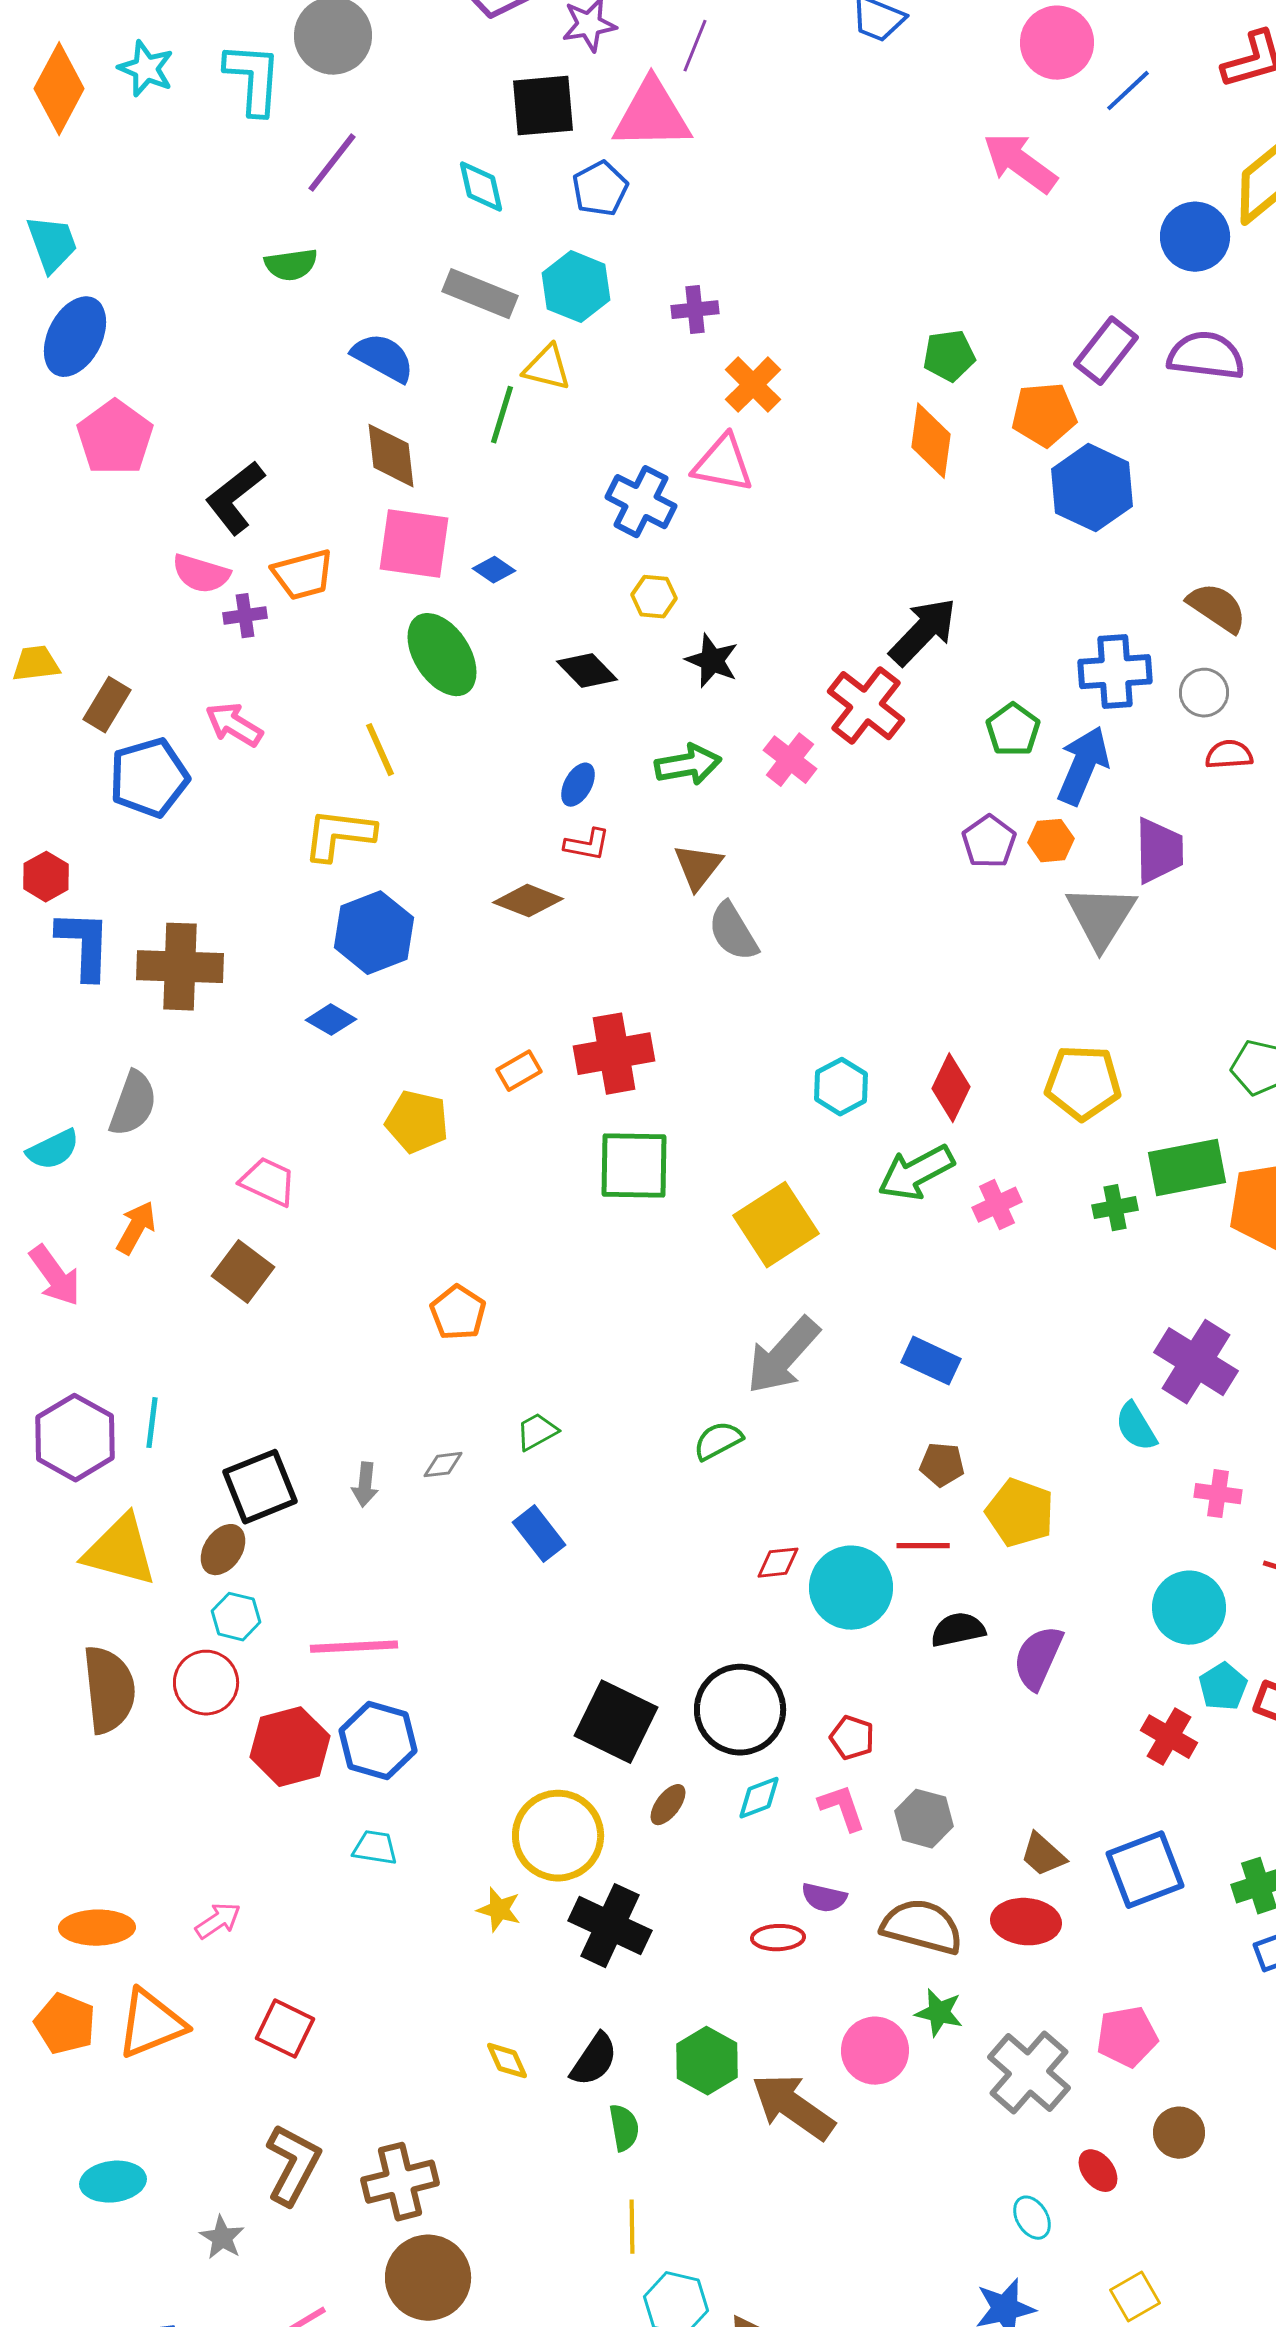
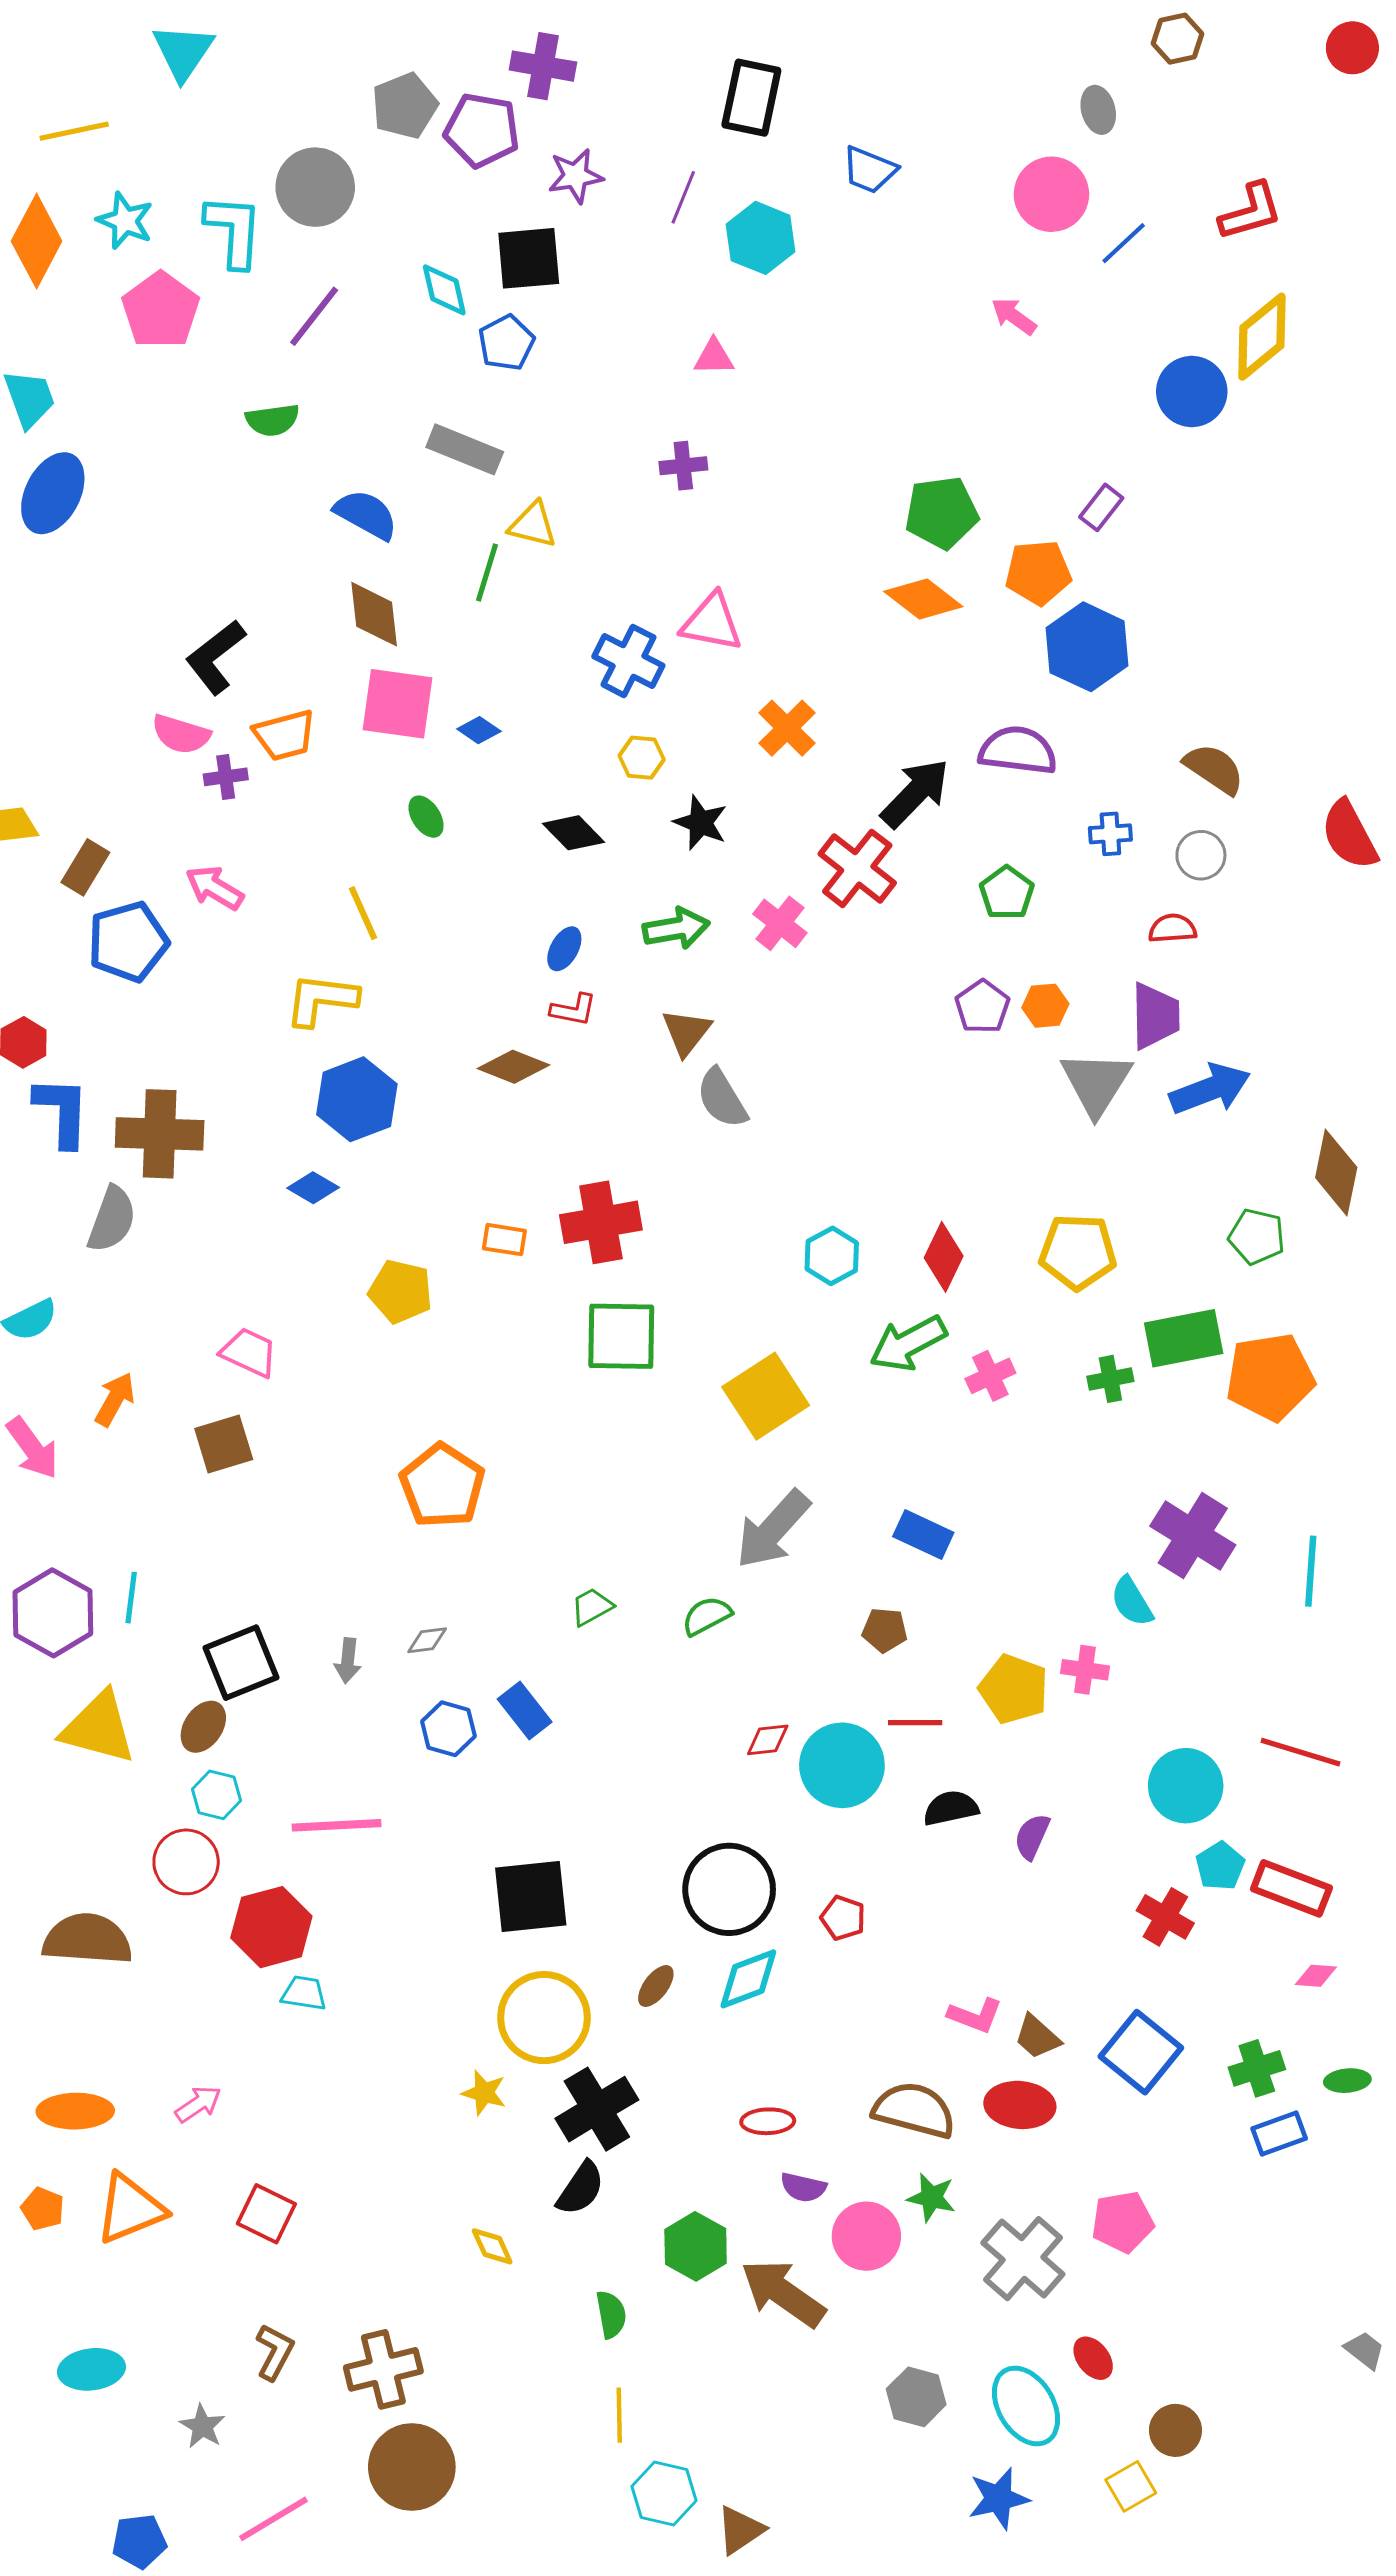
pink triangle: (652, 115) -> (714, 357), moved, size x0.5
pink arrow: (1020, 163) -> (1014, 316), size x0.6
cyan diamond: (481, 187) -> (444, 290), moved
blue pentagon: (600, 189) -> (506, 343), moved
cyan hexagon: (576, 287) -> (761, 238), moved
purple rectangle: (1106, 351) -> (1101, 507), size x0.7
green pentagon: (949, 356) -> (942, 513), size x1.4
purple semicircle: (1206, 356) -> (1018, 750), moved
orange cross: (753, 385) -> (787, 728), moved
pink pentagon: (115, 438) -> (161, 310), moved
orange diamond: (931, 441) -> (923, 599), turned -60
green ellipse: (442, 655) -> (426, 817), size x0.5
blue cross: (1115, 672) -> (1110, 834), size x0.6
red semicircle: (1229, 755) -> (1172, 928), moved
blue arrow: (1083, 766) -> (1210, 1089), moved, turned 46
orange rectangle: (519, 1071) -> (504, 1240), turned 39
gray semicircle: (133, 1104) -> (112, 1219), moved
brown square: (243, 1272) -> (224, 1444), turned 36
orange pentagon: (458, 1313) -> (442, 1486), size x1.5
green trapezoid: (537, 1432) -> (592, 1607), moved
brown pentagon: (942, 1465) -> (885, 1630), moved
pink cross: (1218, 1494) -> (1085, 1670), moved
purple semicircle: (1038, 1658) -> (1032, 1837), size x0.7
brown semicircle: (109, 1690) -> (87, 1939), moved, turned -80
black square: (616, 1722) -> (531, 1897), moved, turned -32
blue hexagon: (378, 1741) -> (448, 1729), moved, size x0.7
cyan diamond: (759, 1798) -> (748, 1979), size x1.4
pink L-shape: (842, 1808) -> (975, 2016), moved, turned 130
gray hexagon: (924, 1819) -> (916, 2397), moved
cyan trapezoid: (375, 1848) -> (304, 1993), moved
blue square: (1145, 1870) -> (1141, 2052), turned -30
purple semicircle: (824, 1898) -> (803, 2187), moved
black cross: (610, 1926) -> (597, 2109), turned 34
orange pentagon: (65, 2024) -> (43, 2209), size x0.7
black semicircle: (594, 2060) -> (581, 2188), moved
brown circle: (1179, 2133) -> (1175, 2430), moved
brown L-shape: (293, 2165) -> (275, 2352), size x0.7
cyan ellipse: (1032, 2218) -> (1026, 2406), size x1.8

